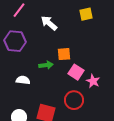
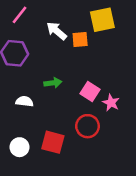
yellow square: (86, 14) -> (102, 20), size x1.5
orange square: (64, 54) -> (80, 40), moved

